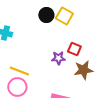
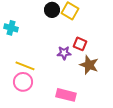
brown star: (83, 70) -> (89, 65), turned 30

